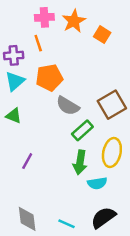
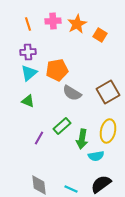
orange line: (38, 43) -> (28, 24), moved
green rectangle: (82, 130) -> (62, 126), moved

